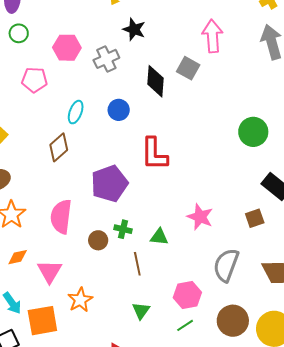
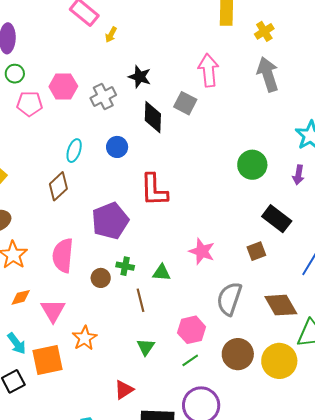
black star: (134, 29) -> (140, 77), moved
pink pentagon: (34, 80) -> (30, 104), moved

